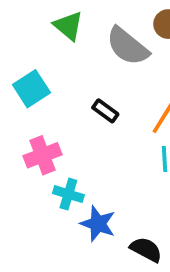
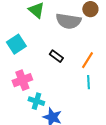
gray semicircle: (128, 46) -> (68, 21), turned -30

